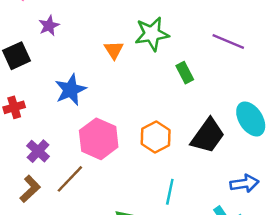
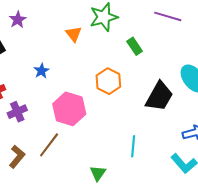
blue star: (71, 90) -> (41, 71), size x0.6
orange hexagon: (156, 137) -> (108, 81), moved
purple cross: (38, 151) -> (17, 112), moved, turned 30

